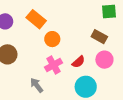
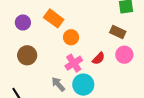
cyan circle: (86, 87) -> (83, 85), moved

